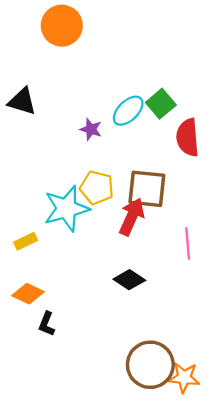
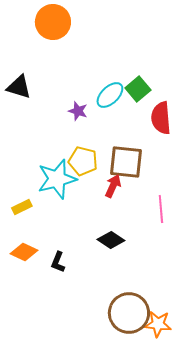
red arrow: (132, 217) -> (113, 186), size x0.7
black L-shape: (47, 324) -> (58, 262), moved

